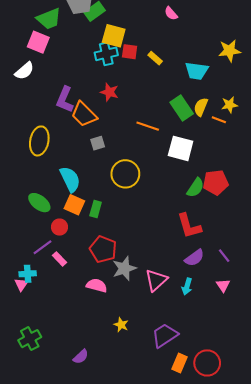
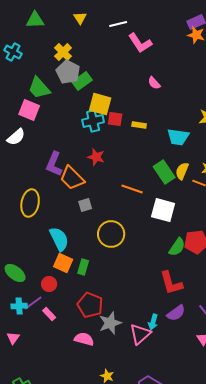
green trapezoid: (49, 19) -> (39, 88), turned 70
yellow rectangle: (155, 58) -> (139, 125), turned -32
green ellipse: (39, 203) -> (15, 273), moved
cyan cross: (28, 274) -> (19, 306), moved
cyan arrow: (187, 287) -> (153, 322), moved

